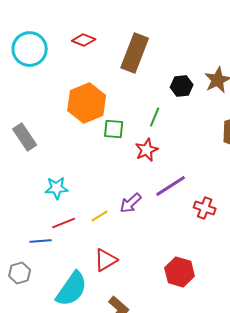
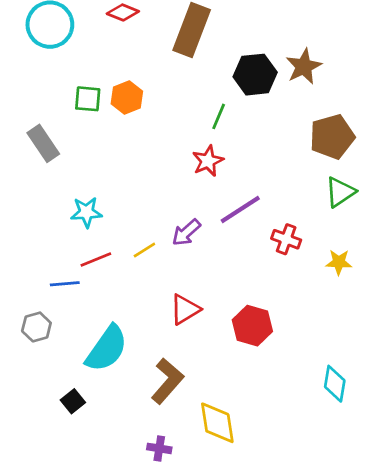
black hexagon: (182, 86) -> (255, 75), size x1.4
orange hexagon: (87, 103) -> (127, 98), size x0.6
green square: (114, 129) -> (88, 99), moved
red triangle: (106, 260) -> (185, 309), moved

